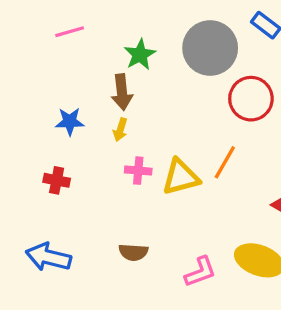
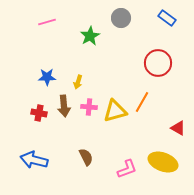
gray circle: (210, 48) -> (121, 18), moved, size x0.6
brown arrow: (122, 92) -> (64, 106), moved
brown semicircle: (133, 252) -> (86, 157), turned -120

